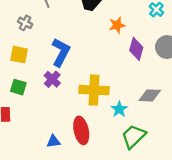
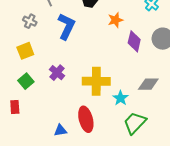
blue L-shape: (61, 52) -> (66, 26), moved
yellow square: (19, 55) -> (25, 51), turned -30
green square: (18, 87) -> (26, 81), turned 35

